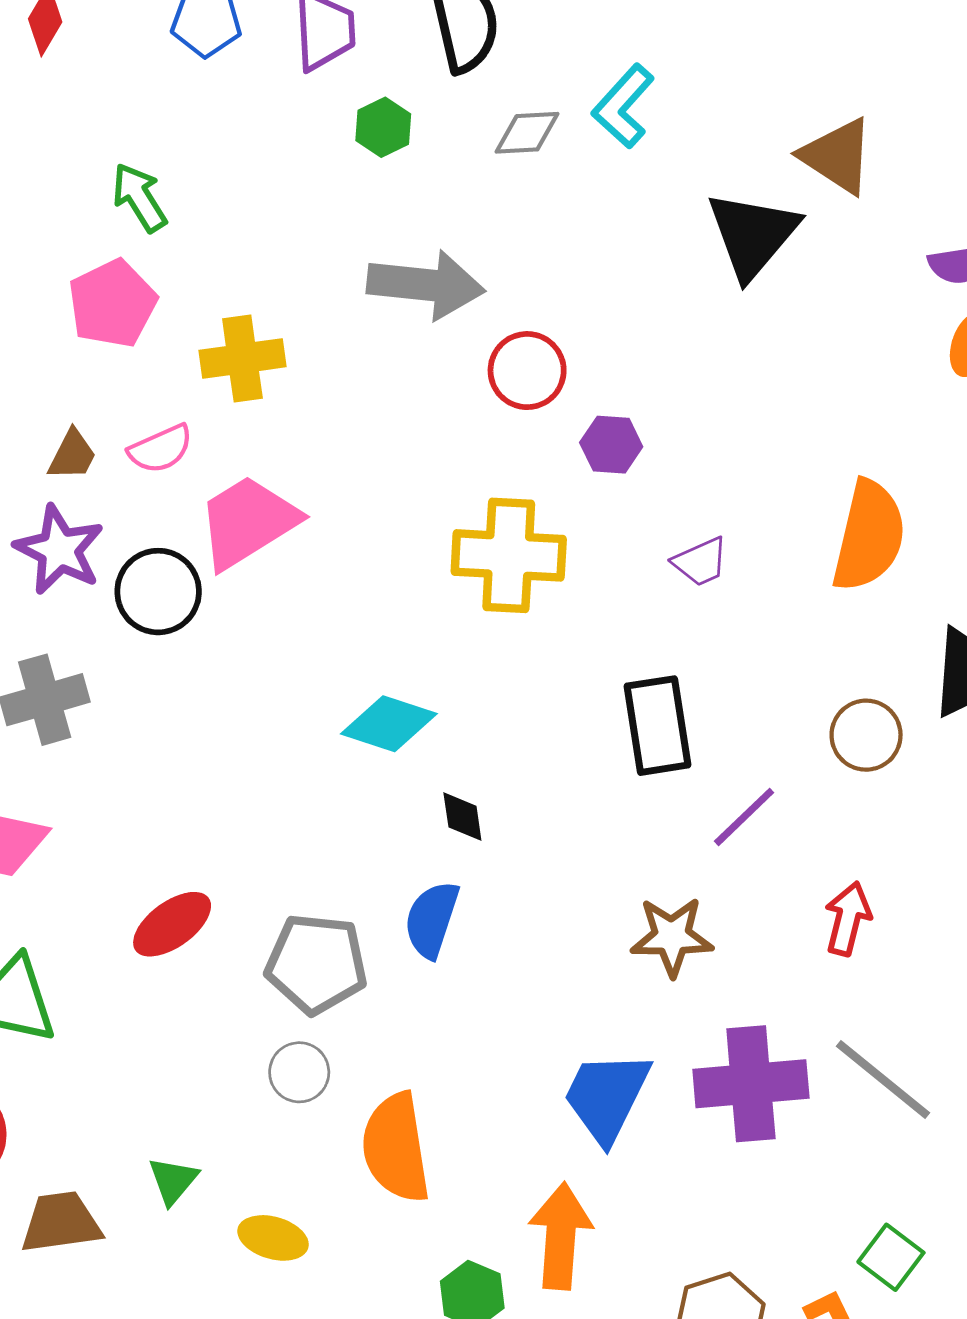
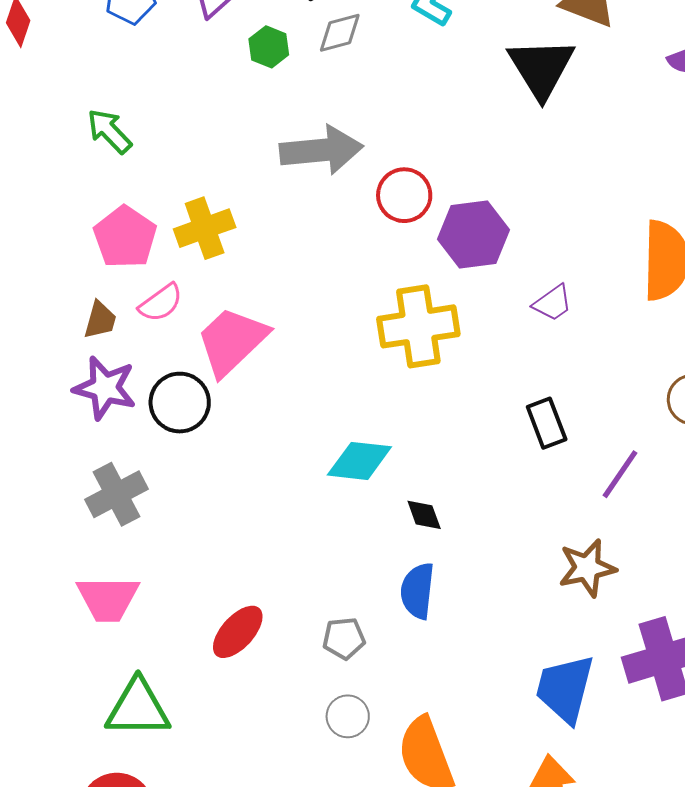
gray diamond: (527, 133) -> (340, 33), moved
pink pentagon: (112, 304) -> (125, 237), moved
purple hexagon: (611, 445) -> (473, 234), size x1.6
black rectangle: (658, 726) -> (547, 423), size x0.7
gray pentagon: (316, 964) -> (344, 638), size x0.6

